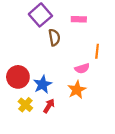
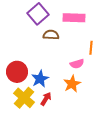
pink rectangle: (79, 19) -> (74, 18), size x1.5
brown semicircle: (54, 37) -> (51, 35), turned -77
yellow cross: (25, 105) -> (24, 98), size x1.5

